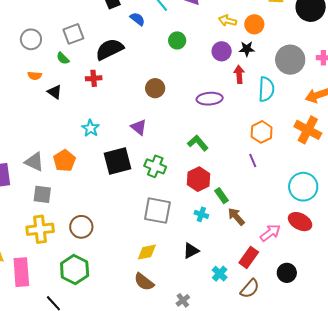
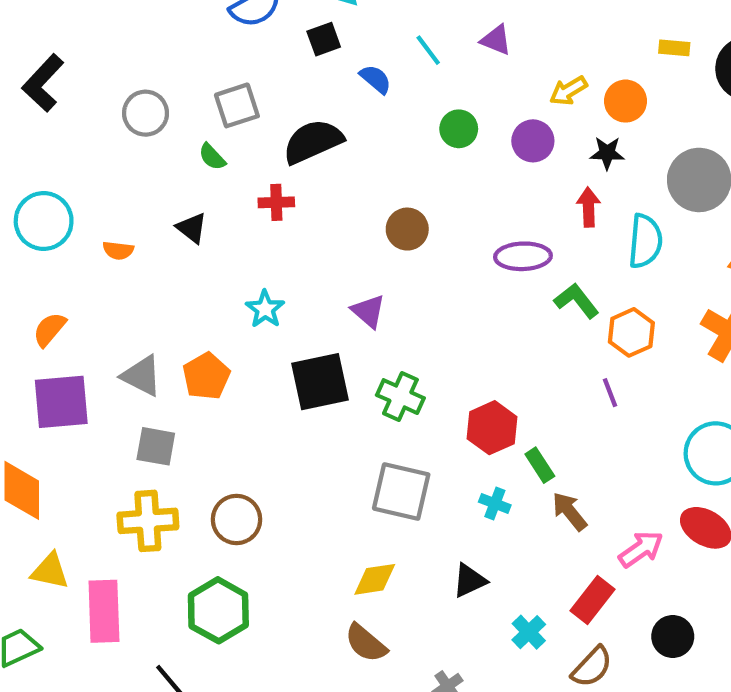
yellow arrow: (228, 21) -> (568, 91), turned -48
purple circle: (222, 51) -> (533, 141), moved
orange semicircle: (35, 76) -> (118, 250), moved
green L-shape: (198, 143) -> (576, 301), moved

